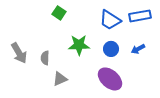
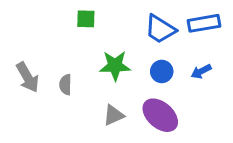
green square: (59, 13) -> (86, 19), turned -32
gray triangle: (60, 79) -> (114, 115), moved

